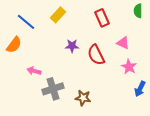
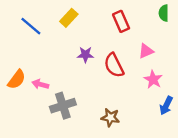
pink triangle: (123, 43) -> (146, 51), turned -48
orange semicircle: (14, 45) -> (17, 80), moved
brown star: (83, 98) -> (110, 117), moved

